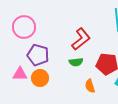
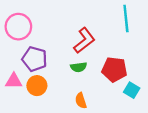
orange semicircle: (90, 86) -> (81, 101), moved

